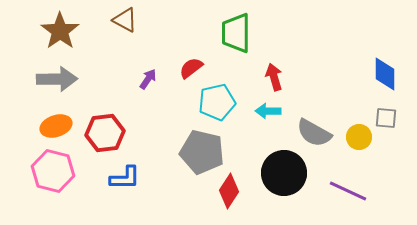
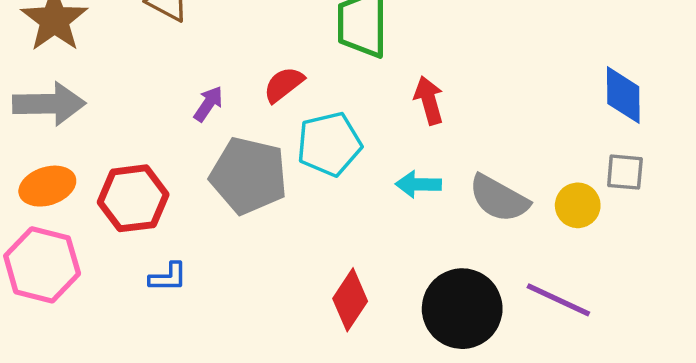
cyan arrow: (268, 111) -> (418, 184), moved
gray pentagon: (202, 152) -> (249, 176), moved
black circle: (284, 173) -> (462, 309), moved
blue L-shape: (125, 178) -> (168, 277), size x0.7

